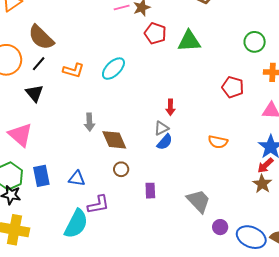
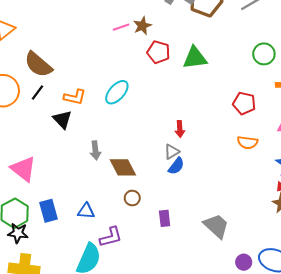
black triangle: (34, 93) -> (62, 119), moved
orange semicircle: (218, 142) -> (247, 142), moved
purple circle: (220, 227) -> (244, 262), moved

